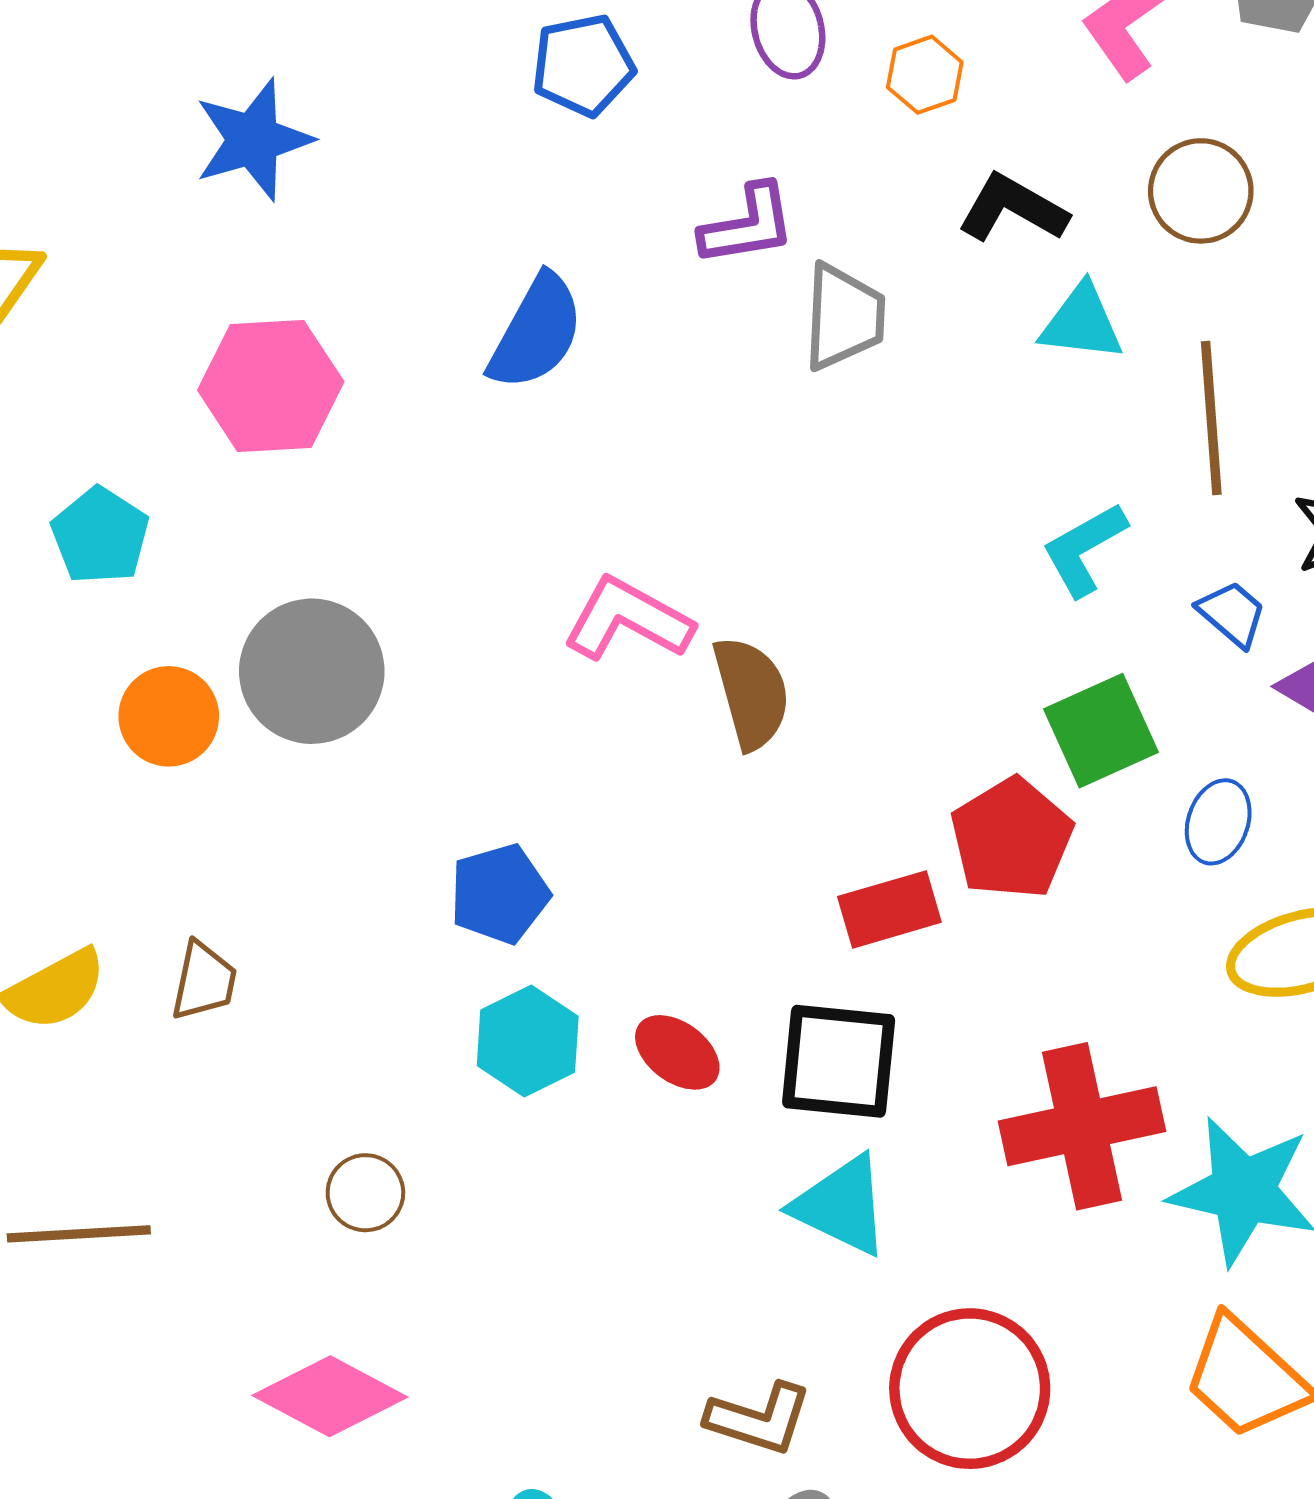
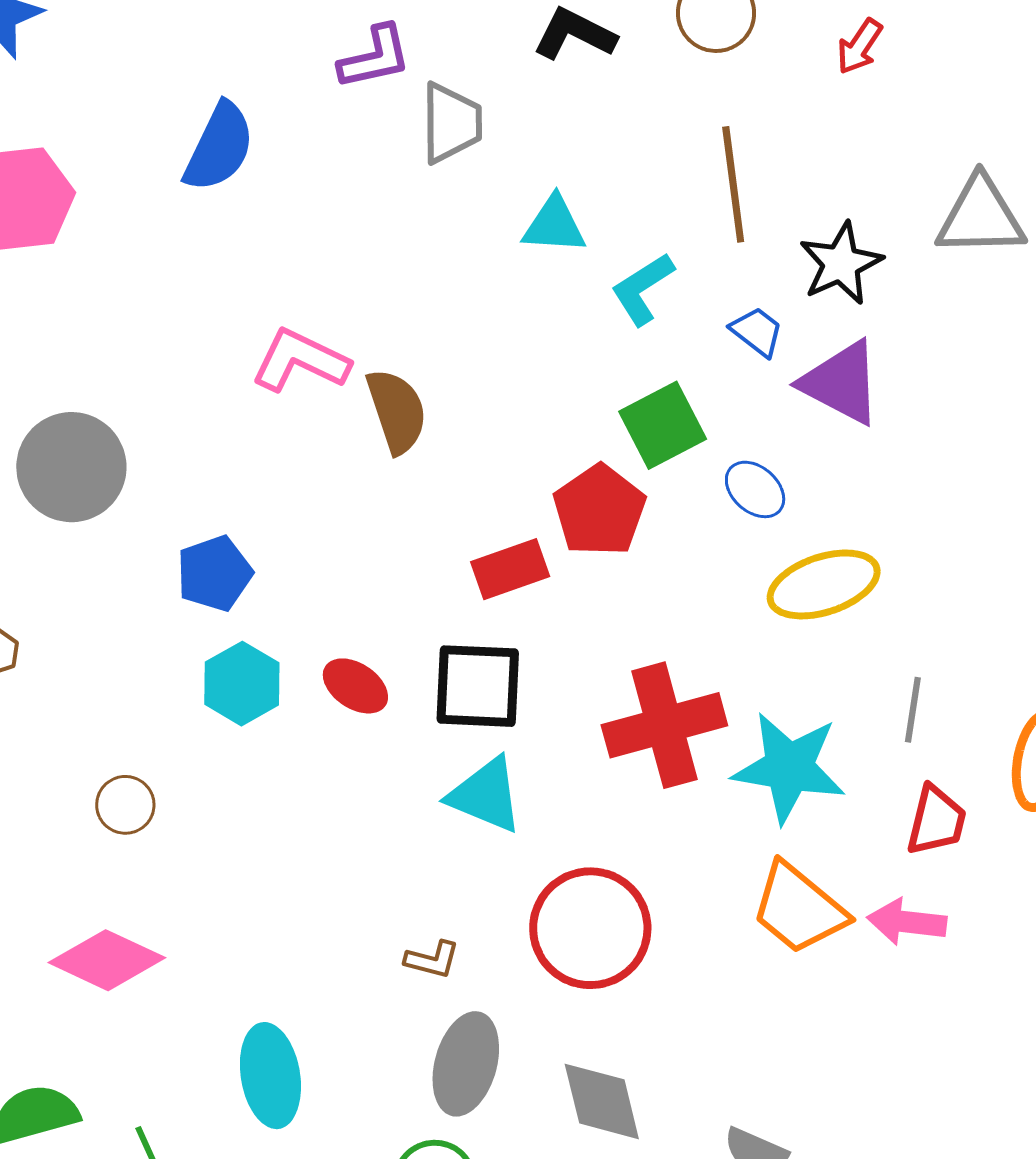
cyan triangle: (1082, 323) -> (554, 225), moved
gray circle: (312, 671) -> (71, 467), moved
blue ellipse: (1218, 822) -> (755, 489), turned -64
brown L-shape: (759, 1419) -> (432, 960), size x0.7

